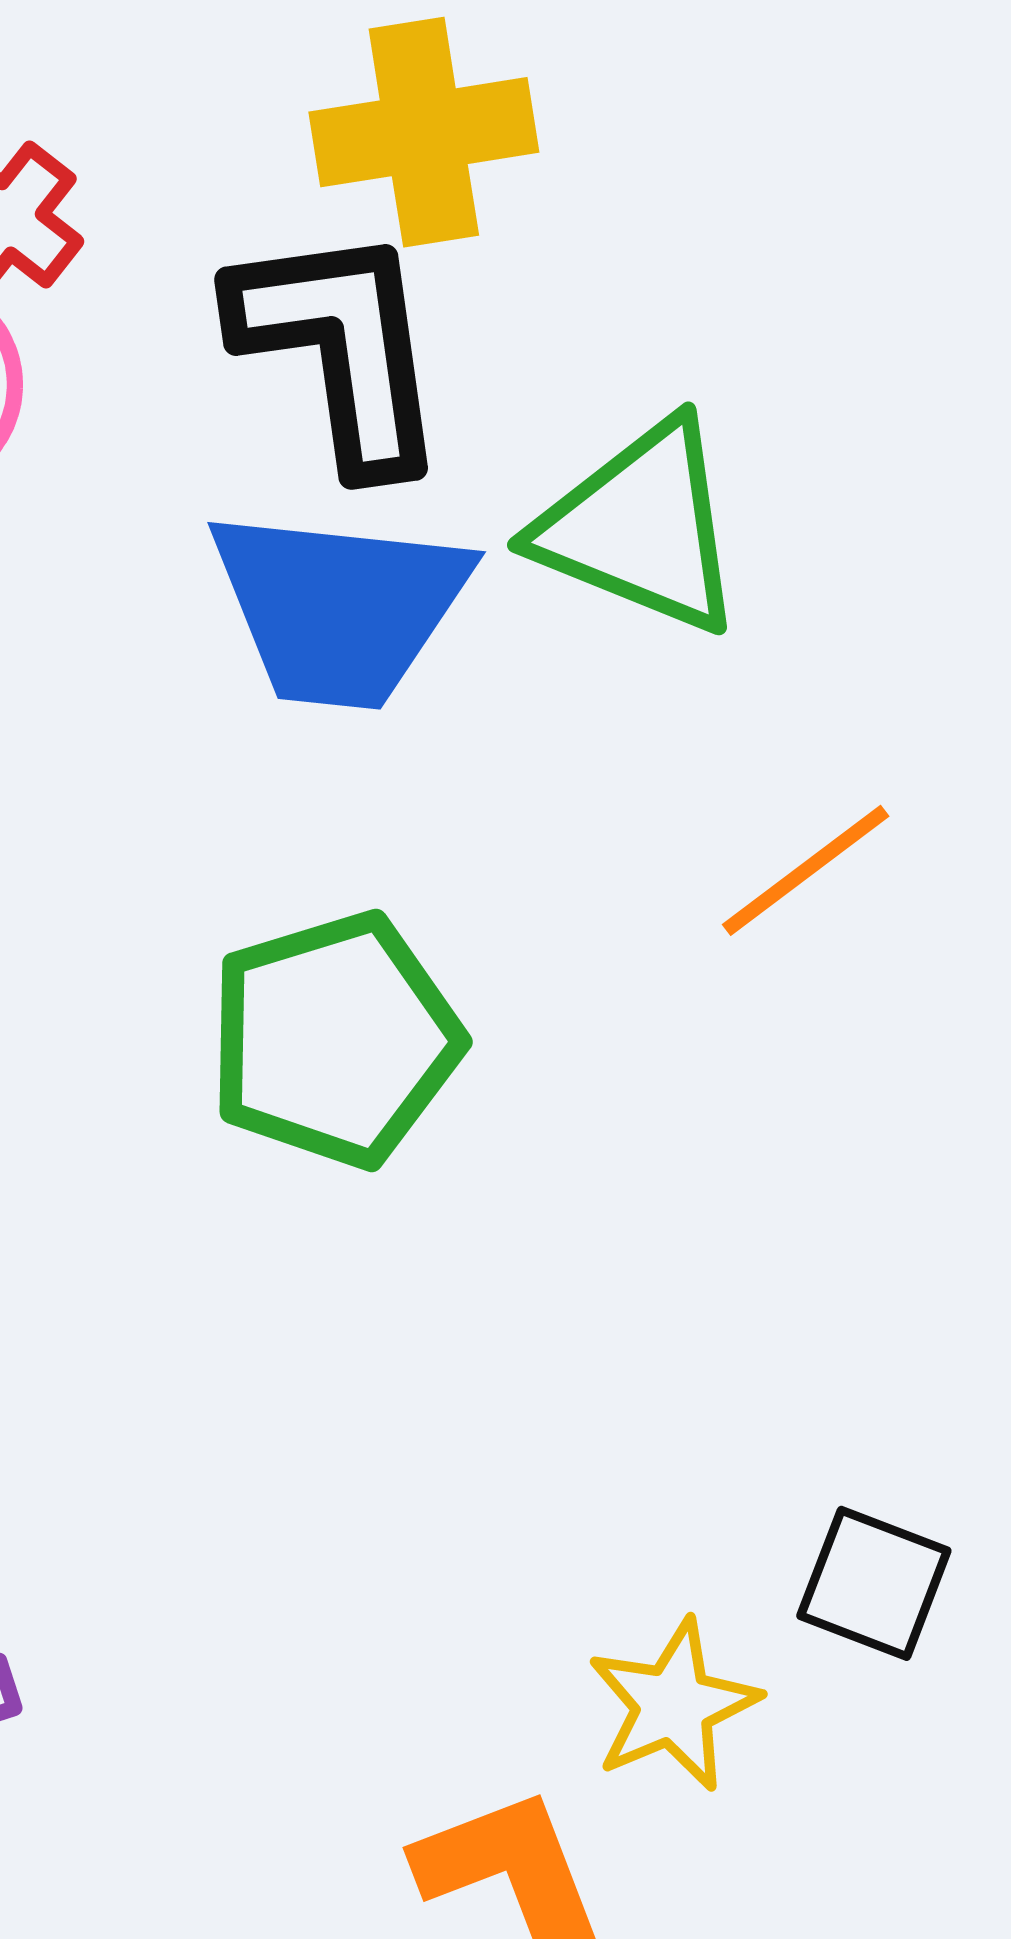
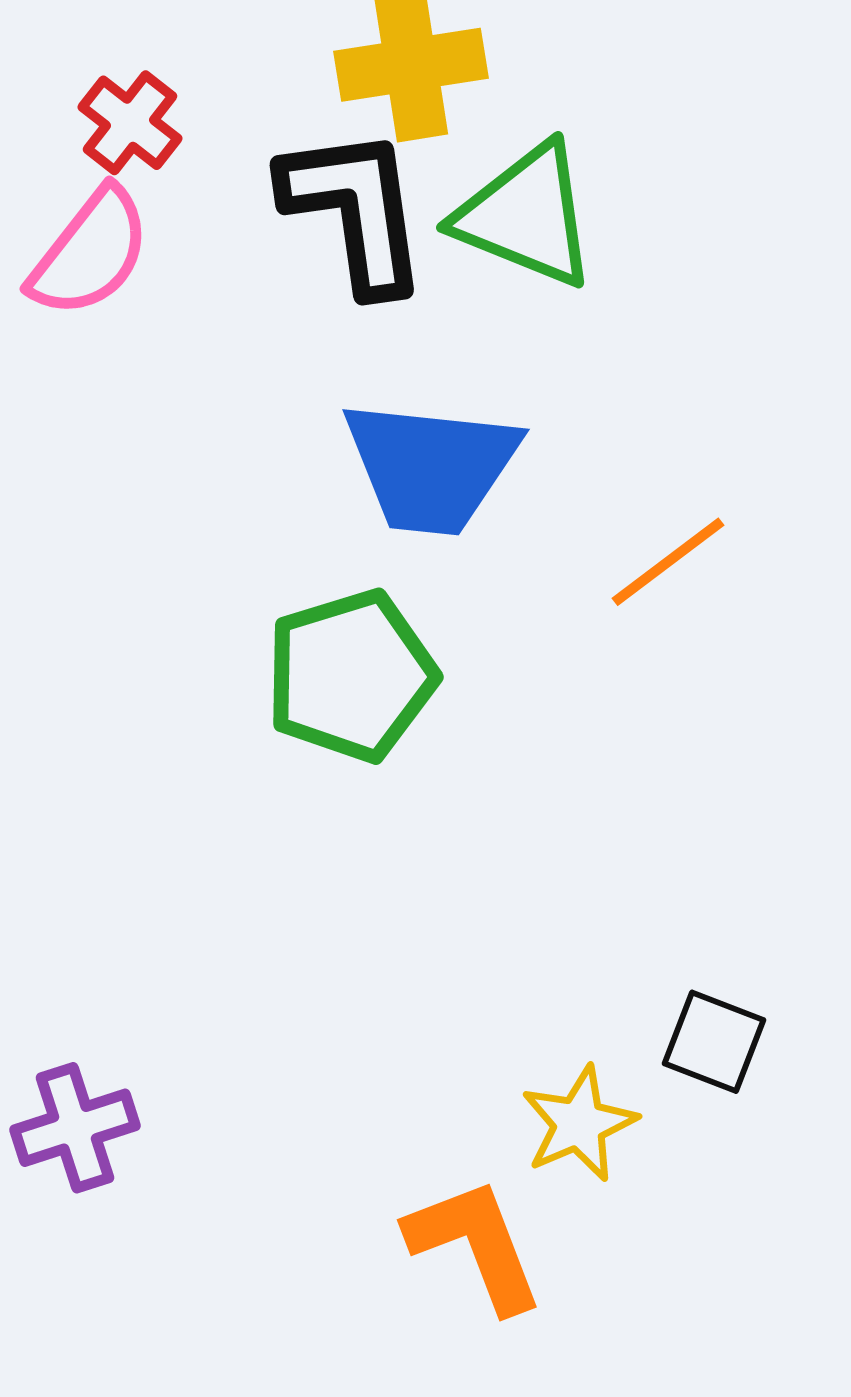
green triangle: (641, 527) -> (526, 216), moved
blue trapezoid: (339, 607) -> (431, 467), moved

